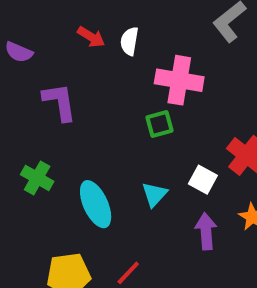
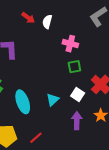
pink cross: (179, 80) -> (70, 44), size x0.7
green square: (160, 124) -> (74, 67), moved

